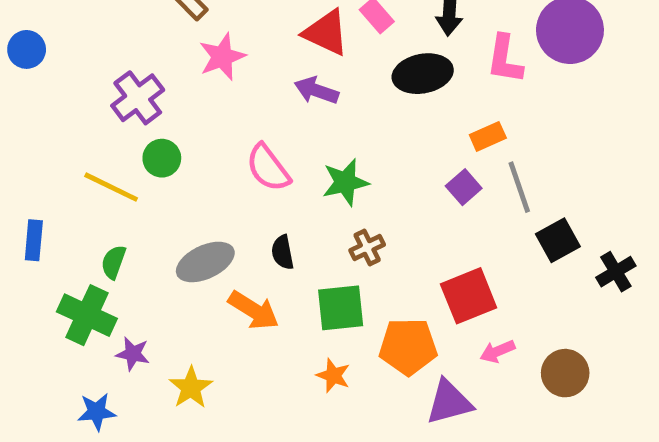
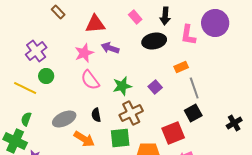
red triangle: (326, 33) -> (95, 24), moved, turned -30
pink star: (222, 57) -> (84, 53), moved
purple square: (464, 187) -> (155, 87), moved
black square: (558, 240) -> (193, 113), moved
brown cross: (367, 247) -> (131, 113), size x1.6

